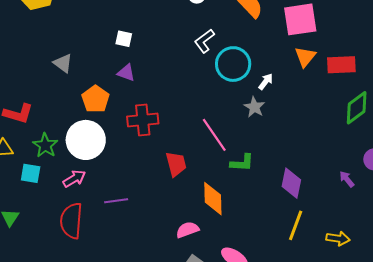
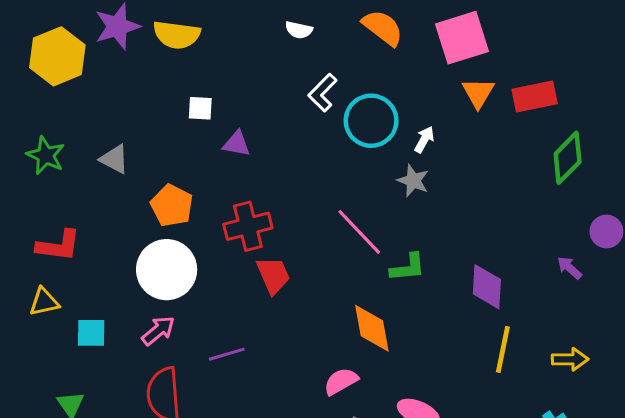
purple triangle: (126, 73) -> (237, 144), moved
green star: (45, 145) -> (46, 155), moved
red trapezoid: (176, 164) -> (273, 275), moved

